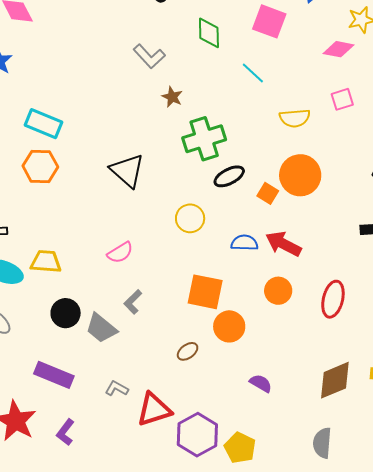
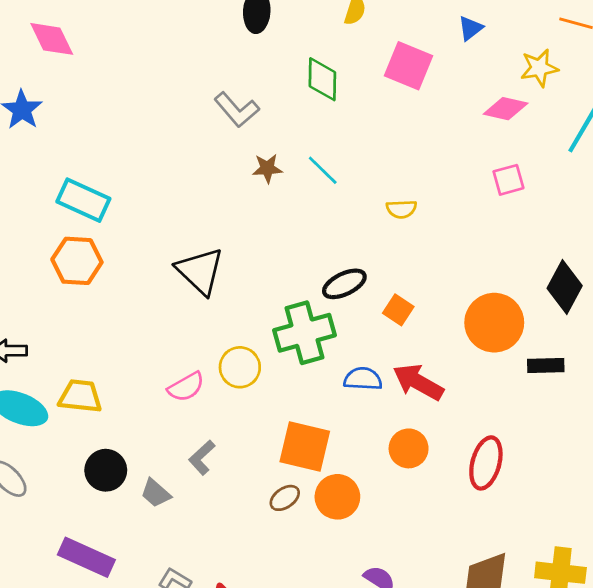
cyan line: (253, 73) -> (323, 170), moved
brown star: (172, 97) -> (267, 168), turned -30
yellow semicircle: (295, 118) -> (401, 209), moved, size x0.7
green cross: (204, 139) -> (304, 333), moved
orange circle: (300, 175) -> (494, 323), moved
yellow circle: (190, 218) -> (240, 367), moved
gray trapezoid: (101, 328) -> (156, 493), size x0.7
brown ellipse: (188, 351) -> (285, 498), moved

